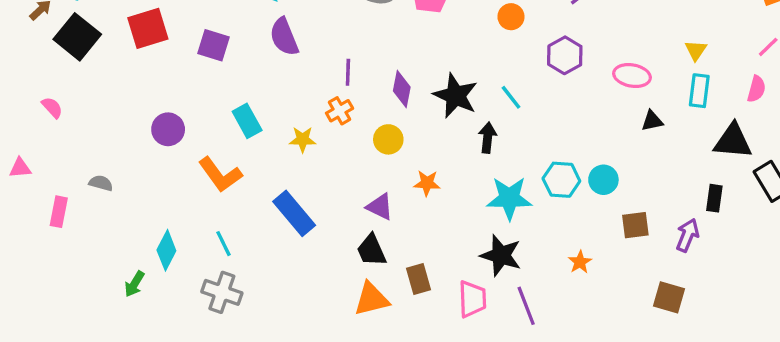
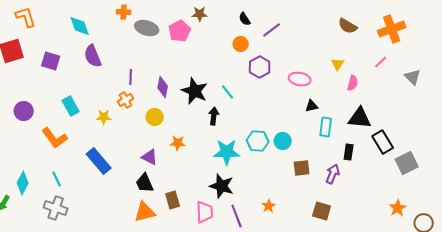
orange circle: (511, 17) -> (241, 44), moved
pink semicircle: (756, 89) -> (353, 83), moved
cyan rectangle: (699, 91) -> (326, 127), moved
orange star: (580, 262) -> (269, 206), moved

